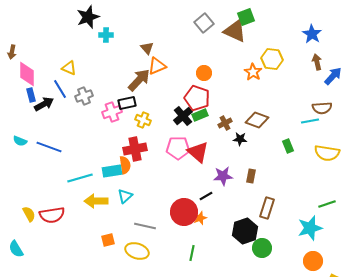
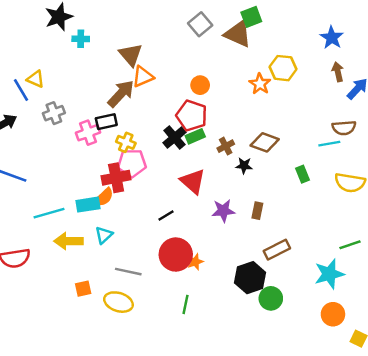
brown triangle: (147, 48) -> (131, 55), size x1.5
blue line: (60, 89) -> (21, 90), moved
pink pentagon: (178, 148) -> (132, 163), moved
orange semicircle: (125, 165) -> (104, 197), turned 54
black line: (206, 196) -> (166, 216), moved
brown rectangle: (267, 208) -> (277, 250), turned 45

